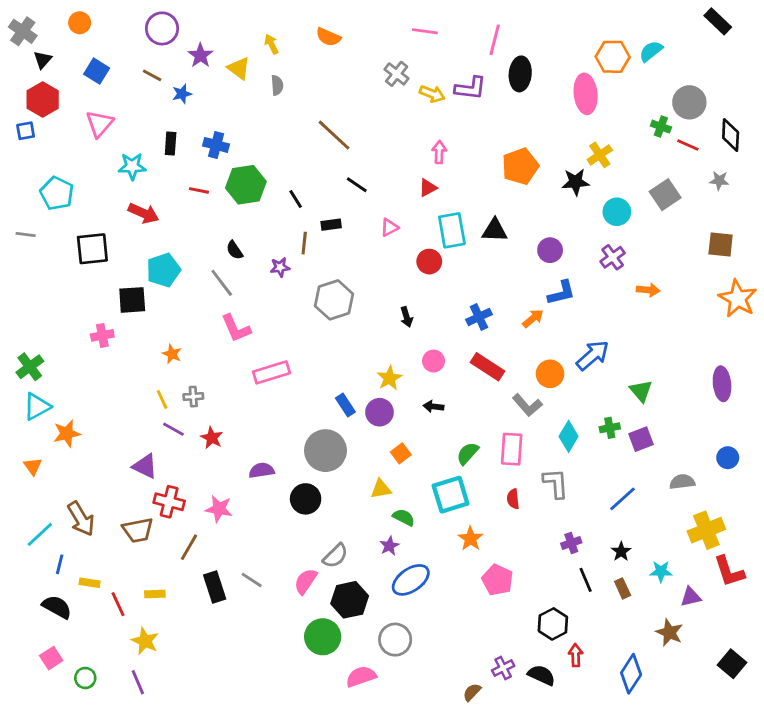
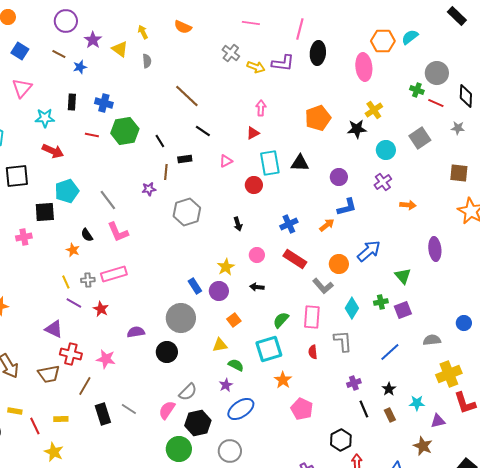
black semicircle: (235, 250) -> (87, 235), moved
pink rectangle: (271, 372) -> (114, 274), moved
purple ellipse: (722, 384) -> (435, 249), moved

